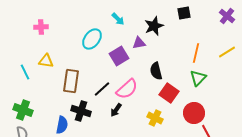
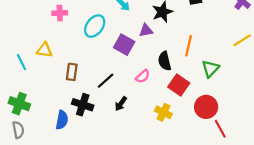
pink cross: (41, 27) -> (60, 13), moved
orange line: (196, 53) -> (189, 46), moved
purple square: (119, 56) -> (124, 45), turned -30
brown rectangle: (71, 81) -> (72, 72), size x0.7
pink semicircle: (127, 89) -> (143, 76), moved, size x0.6

